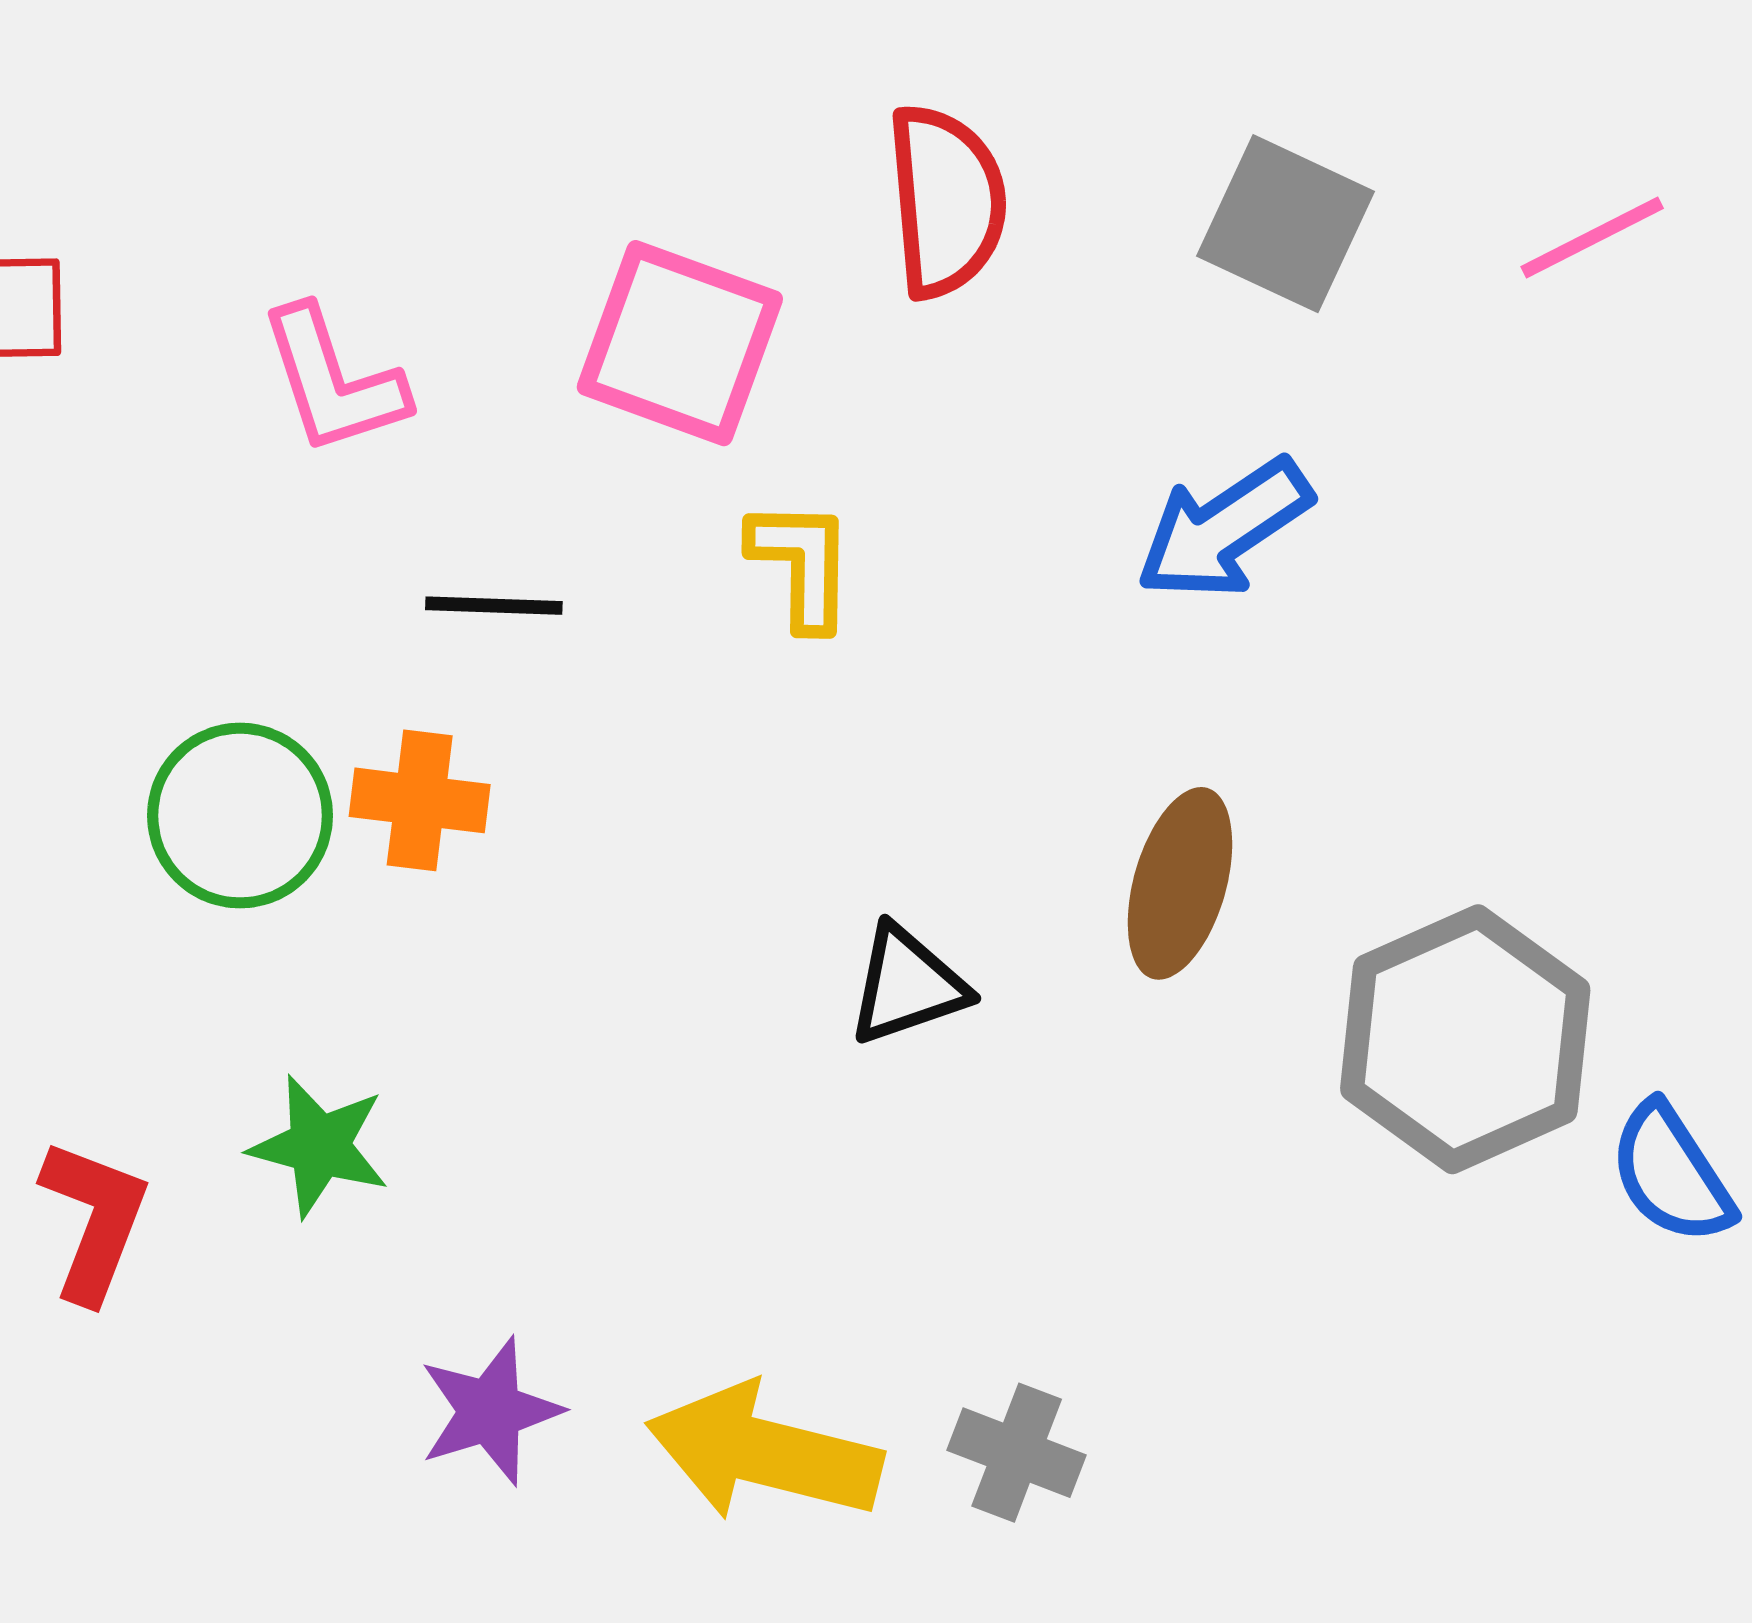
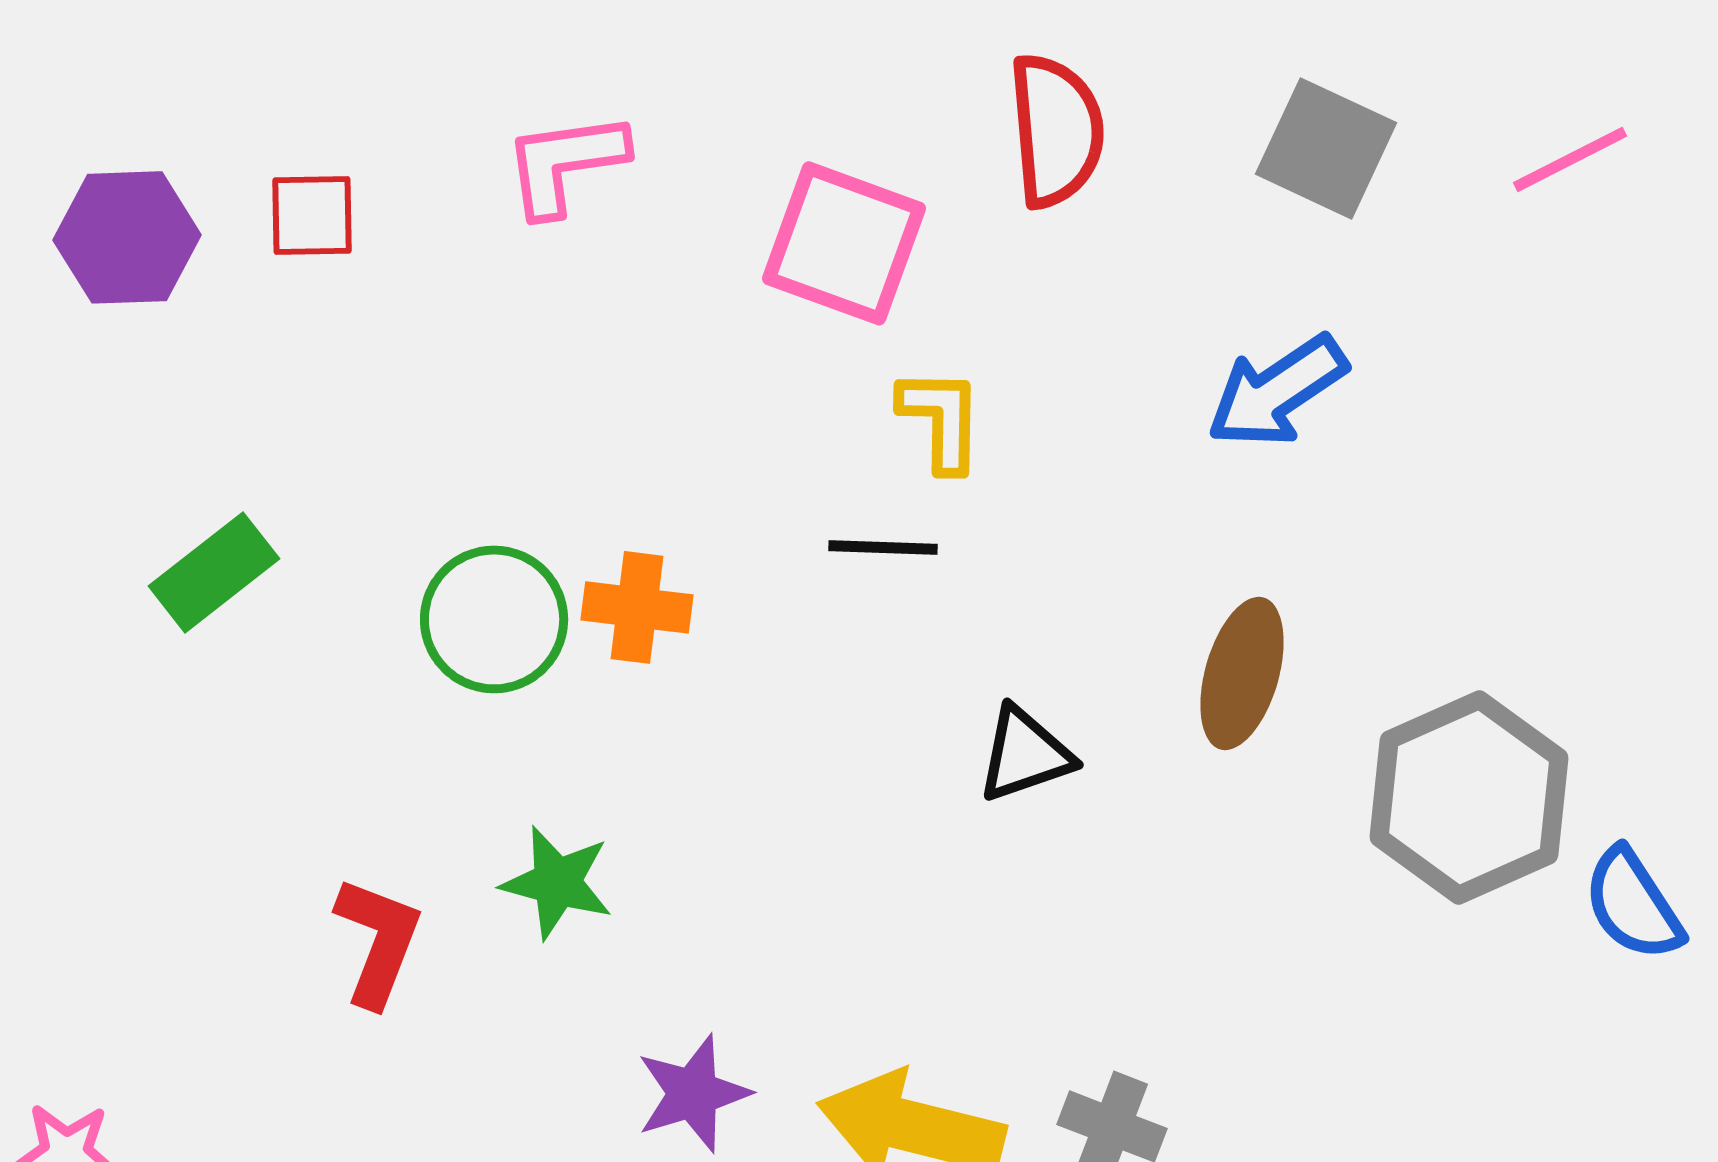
pink L-shape: (333, 381) -> (565, 163), moved, turned 100
black line: (494, 606) -> (883, 547), moved

